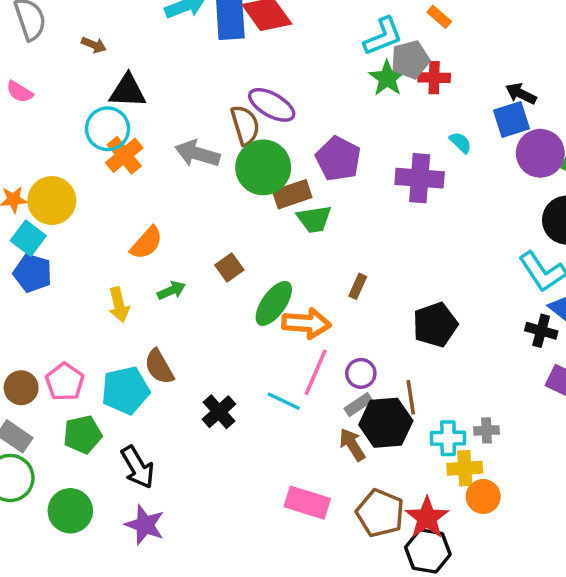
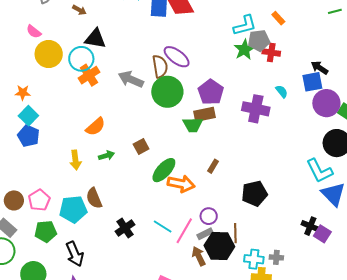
brown rectangle: (292, 194) -> (204, 114), moved
yellow circle: (52, 201) -> (49, 54), moved
black cross: (541, 331) -> (310, 226), moved
pink line: (316, 372) -> (184, 231), moved

